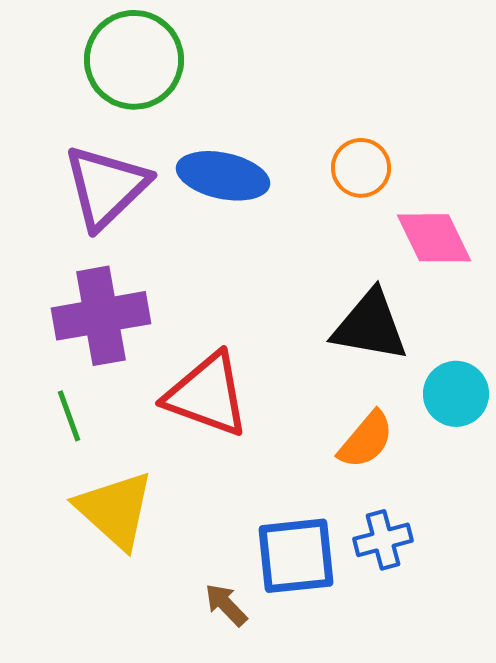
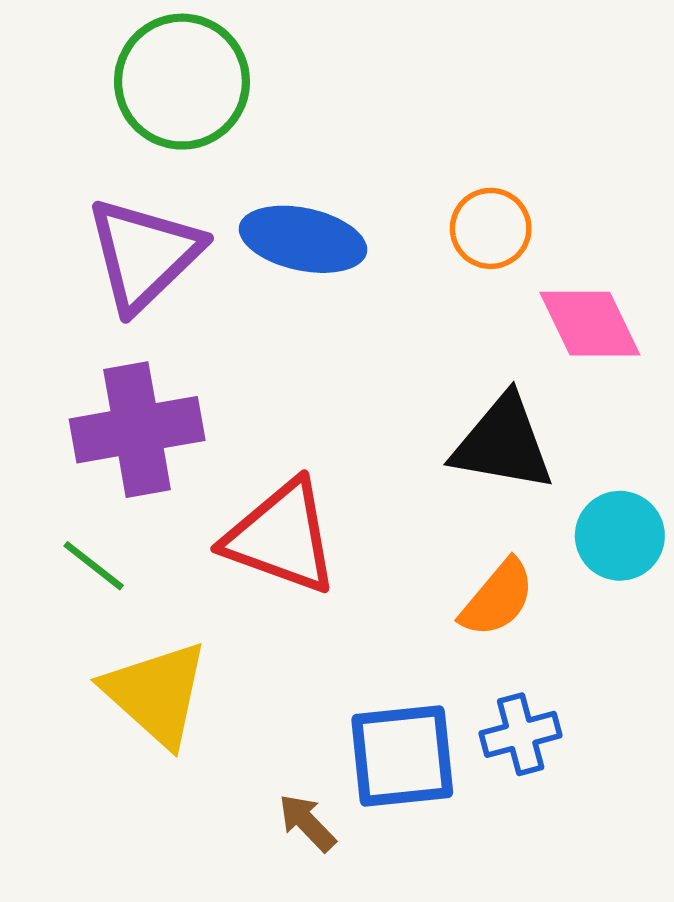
green line: (69, 416) -> (94, 566), turned -32

